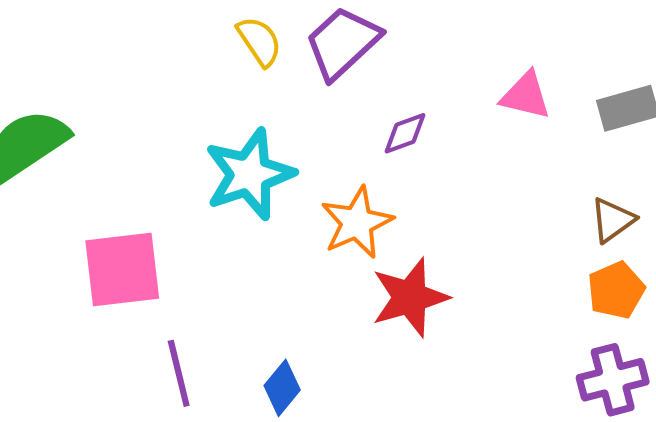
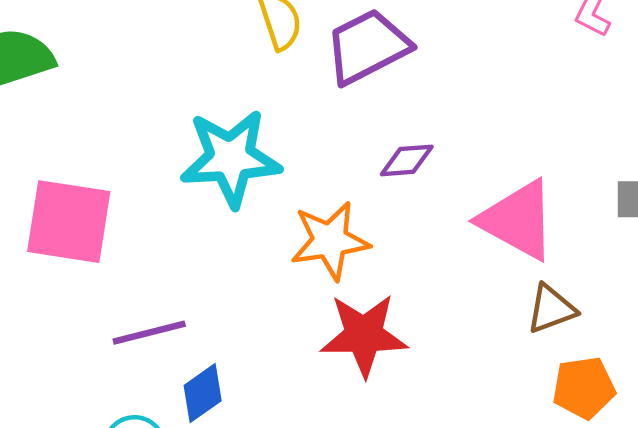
pink triangle: (526, 96) -> (518, 220), moved, size x1.5
brown triangle: (612, 220) -> (551, 309), moved
purple line: (179, 373) -> (149, 333), moved, turned 74

